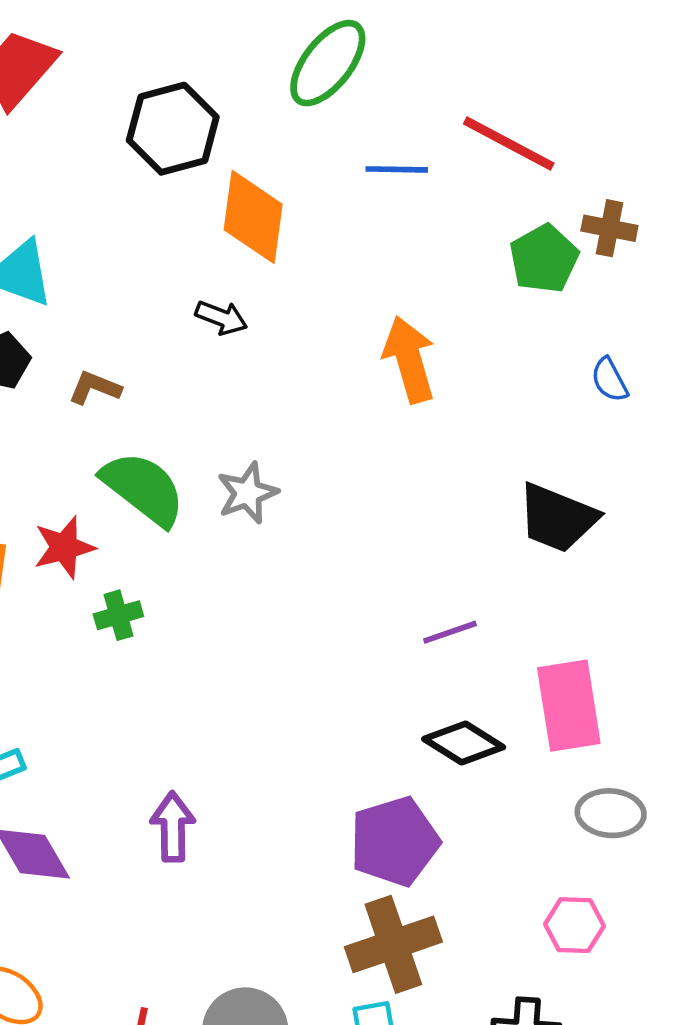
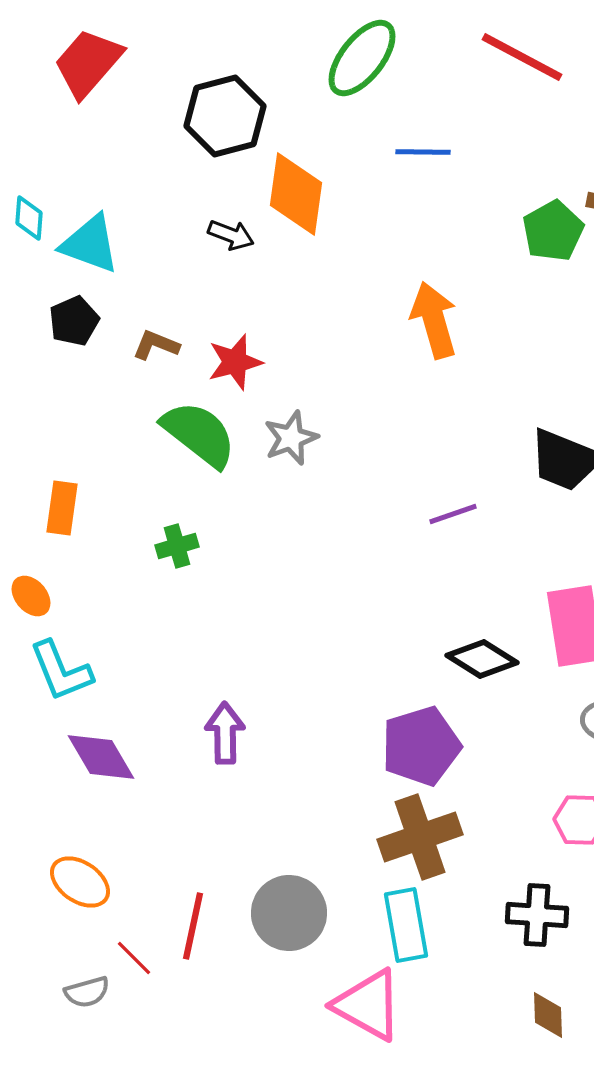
red line: (509, 143) -> (522, 57), moved
black arrow: (221, 318) -> (231, 235), moved
red star: (64, 547) -> (235, 362), moved
purple line: (450, 632) -> (453, 514), moved

